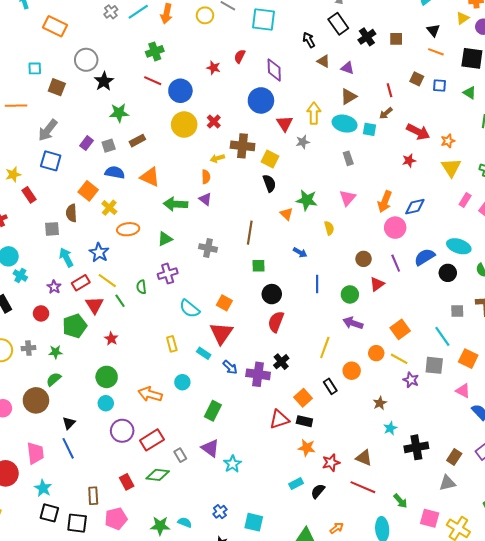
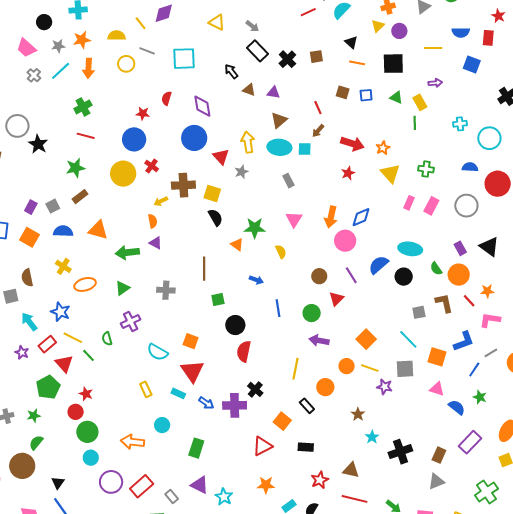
blue circle: (180, 91) -> (134, 139), moved
green star: (119, 113) -> (75, 168), moved
orange square: (88, 191) -> (30, 237), moved
red circle: (41, 313) -> (76, 412), moved
black rectangle: (304, 421) -> (306, 447), moved
orange star: (307, 448) -> (266, 485), moved

